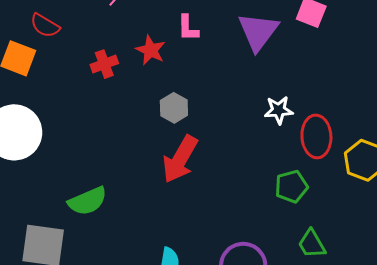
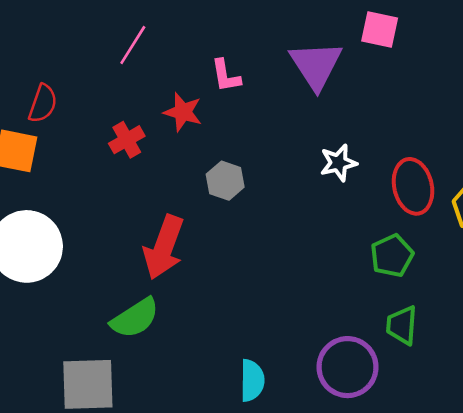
red semicircle: (45, 26) -> (43, 104), turned -92
white star: (279, 110) -> (338, 163), moved
red arrow: (180, 159) -> (164, 247), moved
green trapezoid: (312, 244) -> (402, 325), moved, turned 44

